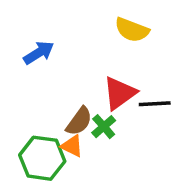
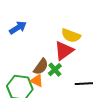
yellow semicircle: (132, 30) -> (71, 36), moved
black line: (155, 104) -> (84, 84), moved

